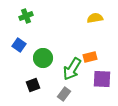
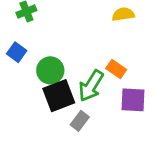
orange rectangle: (90, 57) -> (116, 69), turned 48
black square: (33, 85) -> (59, 96), moved, size x1.6

